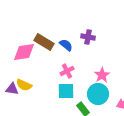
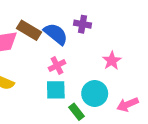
blue semicircle: (66, 45) -> (56, 34), size x1.5
pink star: (102, 75) -> (112, 61), moved

